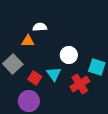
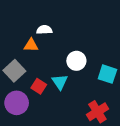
red cross: (80, 84) -> (97, 112), moved
purple circle: (29, 101) -> (17, 103), moved

